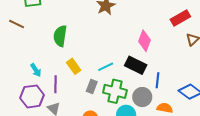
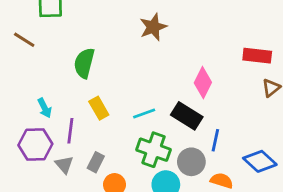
red rectangle: (180, 18) -> (257, 56), turned 30
gray rectangle: (92, 86) -> (96, 162), moved

